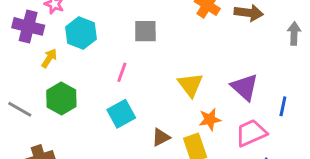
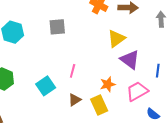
pink line: (122, 72) -> (73, 71), moved
yellow triangle: (190, 85) -> (116, 39), moved, turned 36

